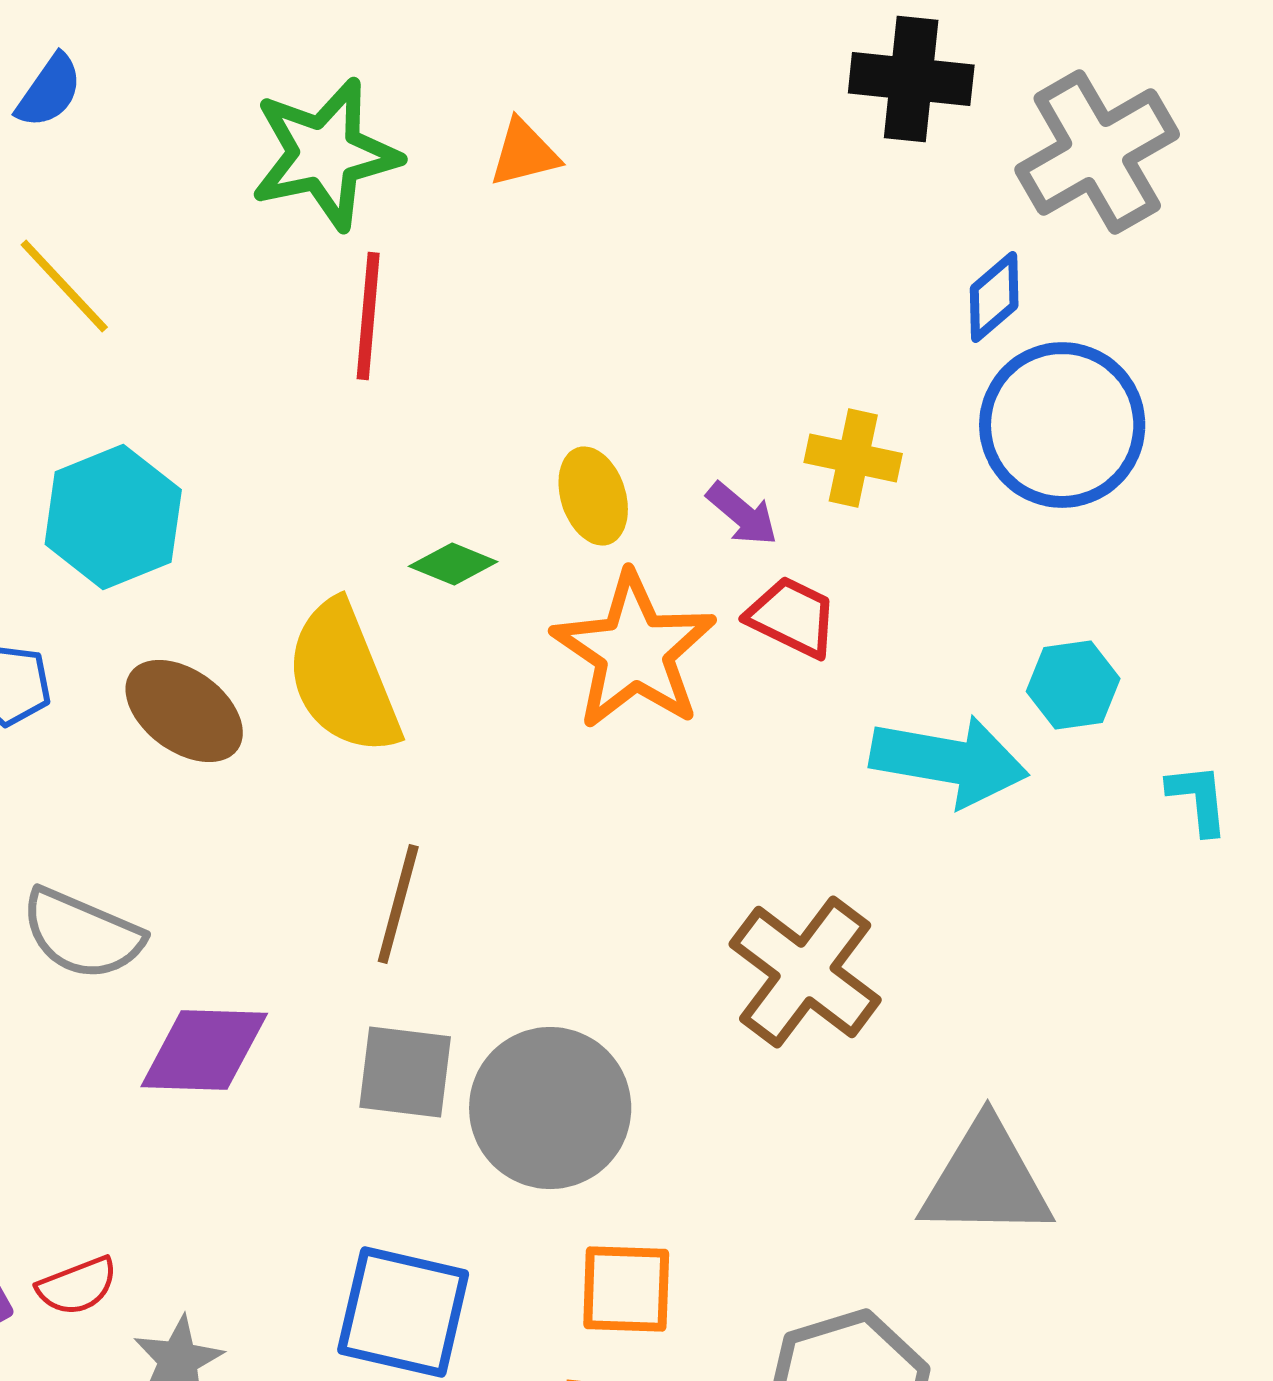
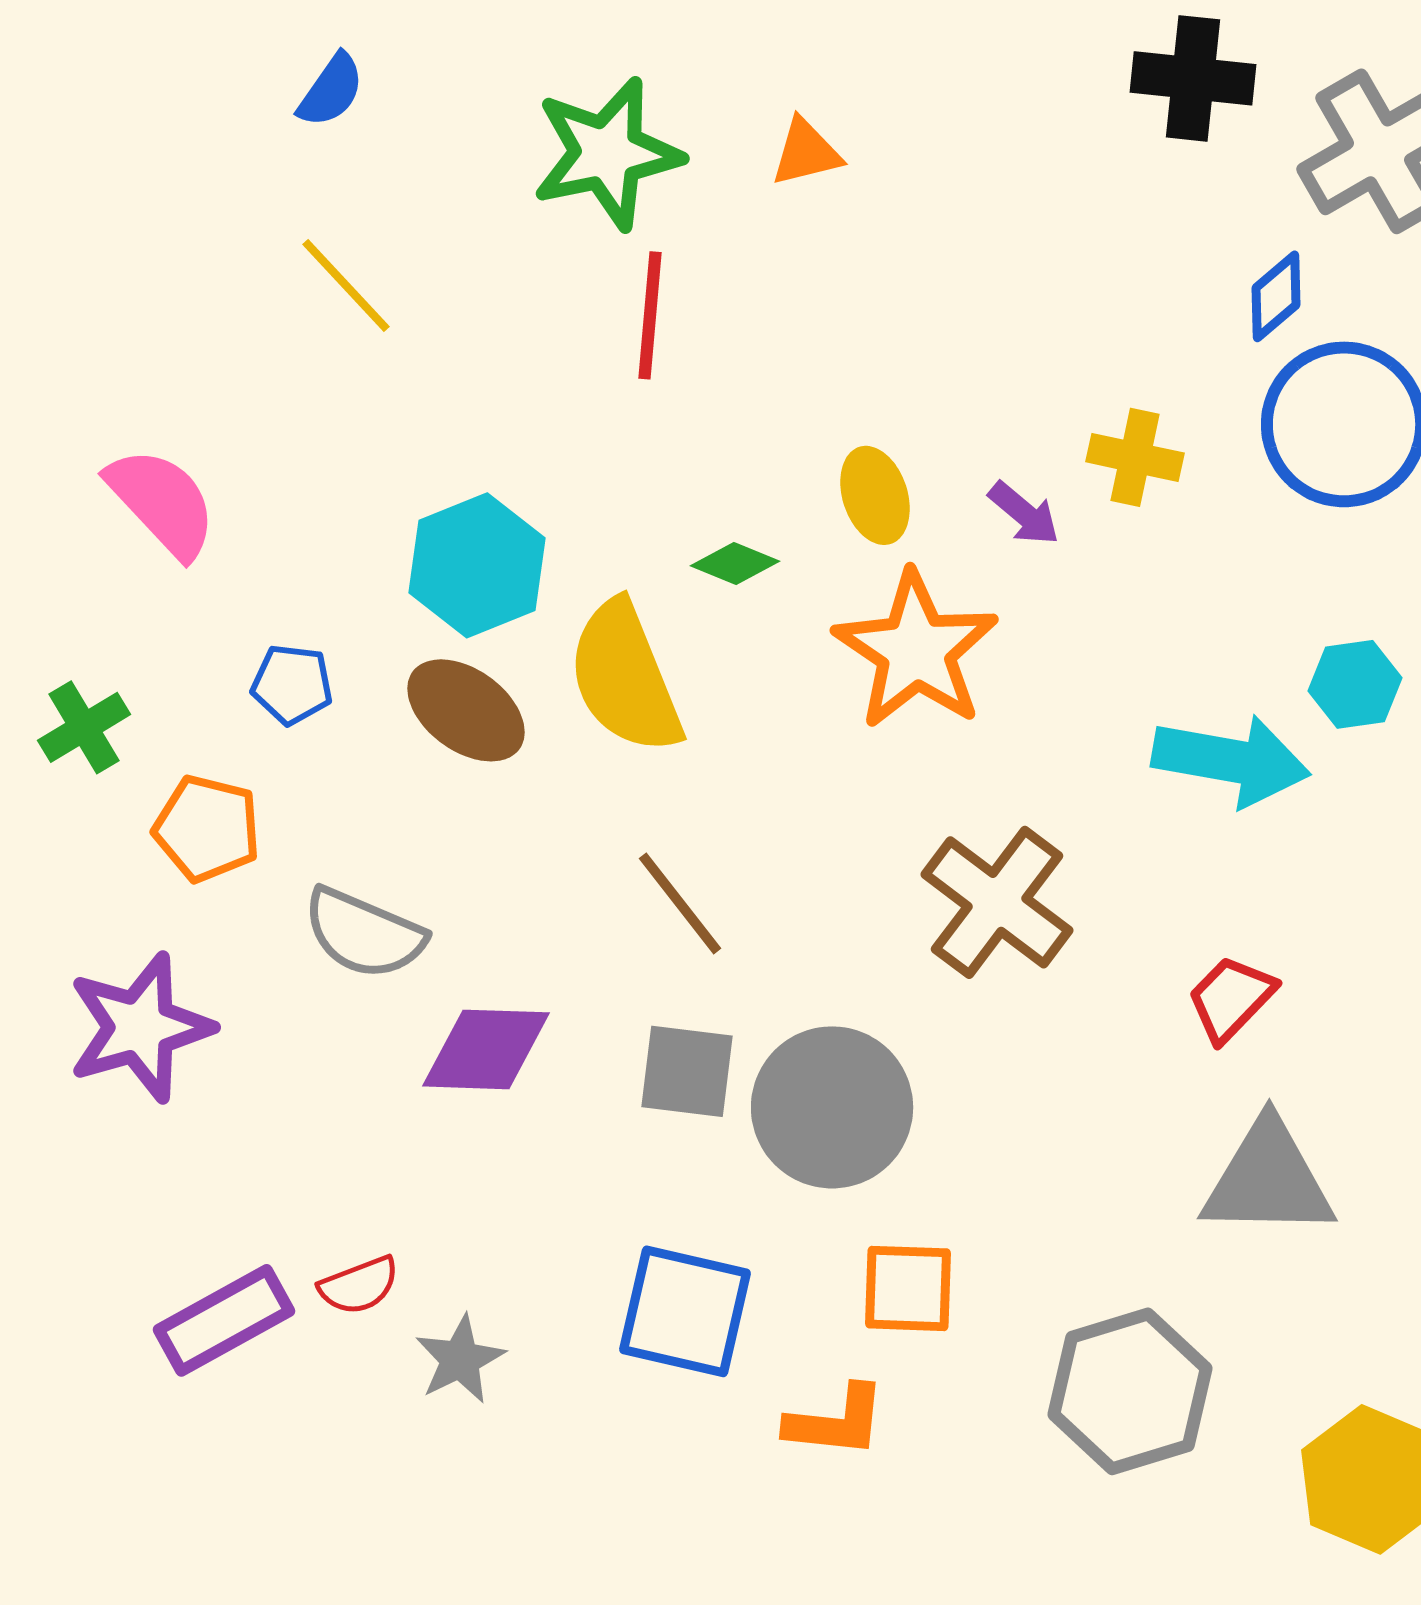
cyan hexagon: (113, 517) -> (477, 565), moved
red trapezoid: (792, 617) -> (1231, 998), moved, turned -72
brown line: (398, 904) -> (680, 903), turned -53
brown cross: (805, 972) -> (997, 902), moved

